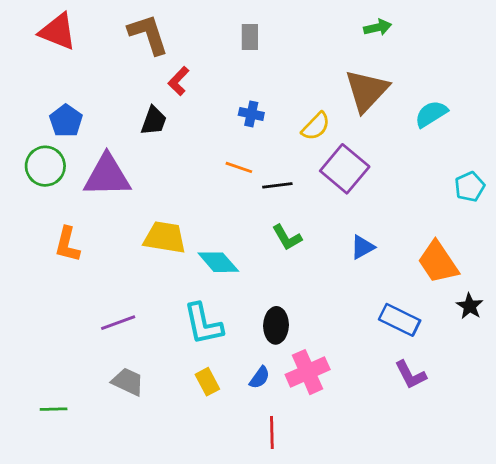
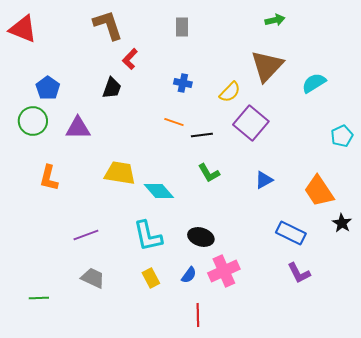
red triangle: (58, 32) -> (23, 29), moved
purple triangle: (107, 176) -> (78, 128), size x0.7
black ellipse: (276, 325) -> (201, 237), turned -75

